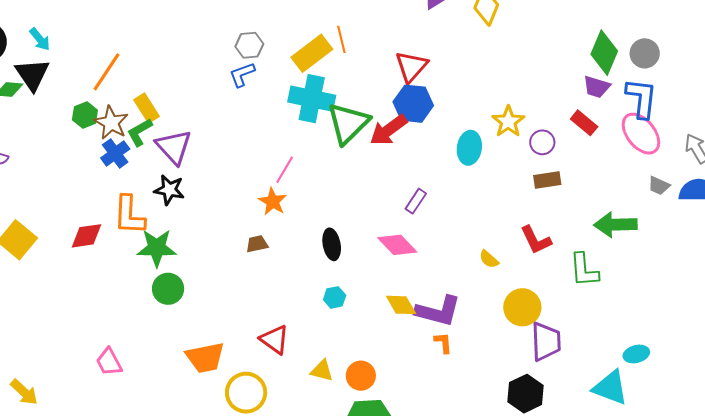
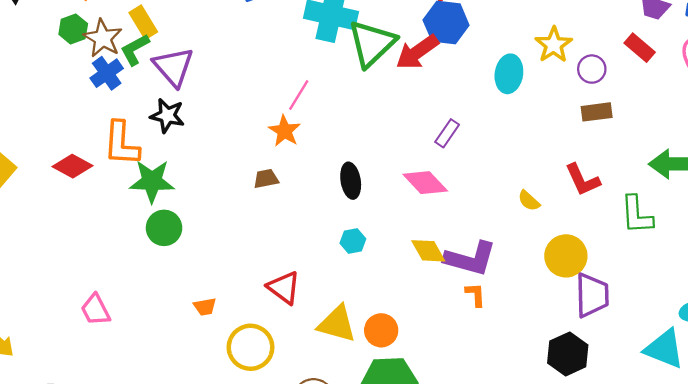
red diamond: (87, 236) -> (73, 166), turned 36
orange trapezoid: (205, 358) -> (205, 307), size x0.5
yellow triangle: (322, 371) -> (337, 324), size x1.5

